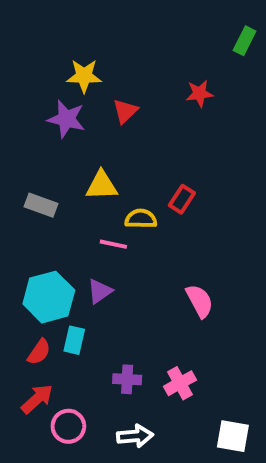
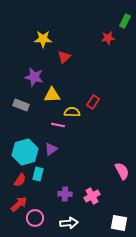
red star: (200, 94) -> (108, 38), moved
purple star: (66, 119) -> (34, 77), moved
pink semicircle: (200, 301) -> (122, 171), moved

